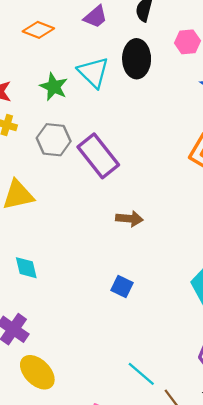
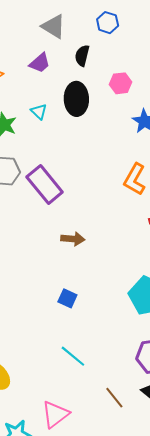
cyan triangle: (93, 72) -> (39, 112), size x0.6
cyan line: (141, 374) -> (73, 356), moved

